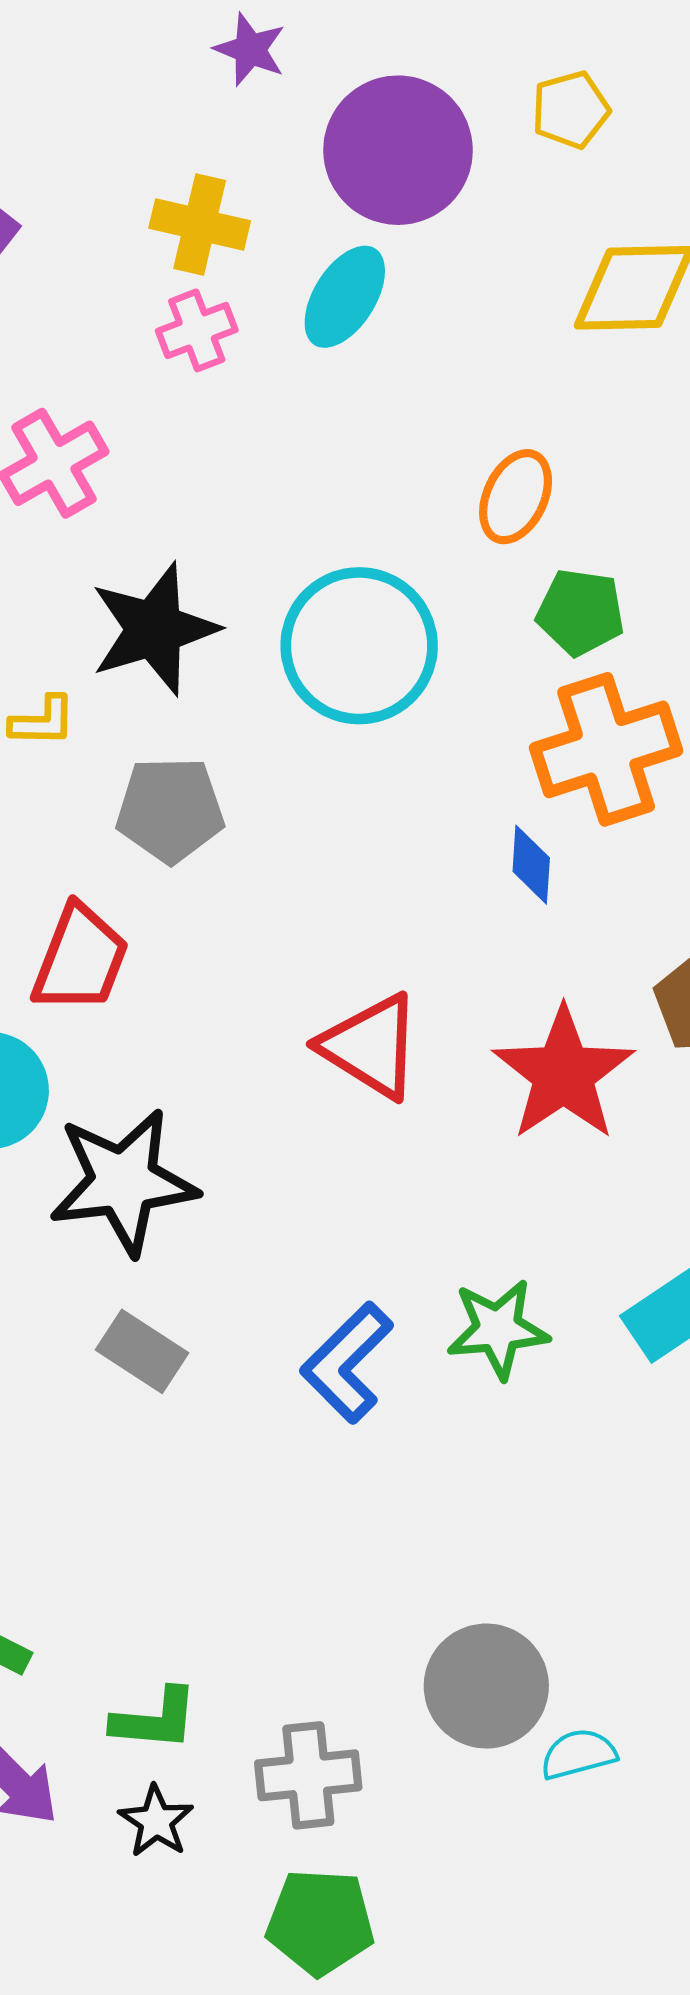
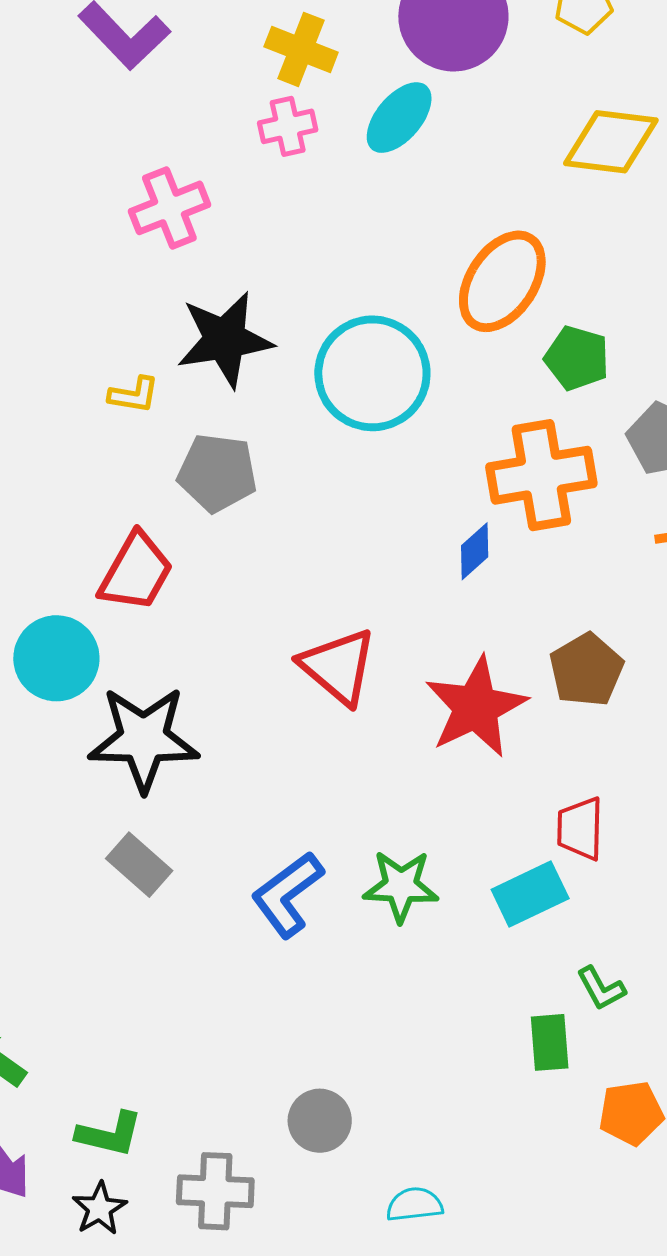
orange ellipse: (516, 497) -> (502, 281), size x1.5
green pentagon: (581, 612) -> (577, 358), moved
blue diamond: (531, 865) -> (475, 551), turned 36
gray circle: (486, 1686) -> (320, 1121), moved, size x0.7

